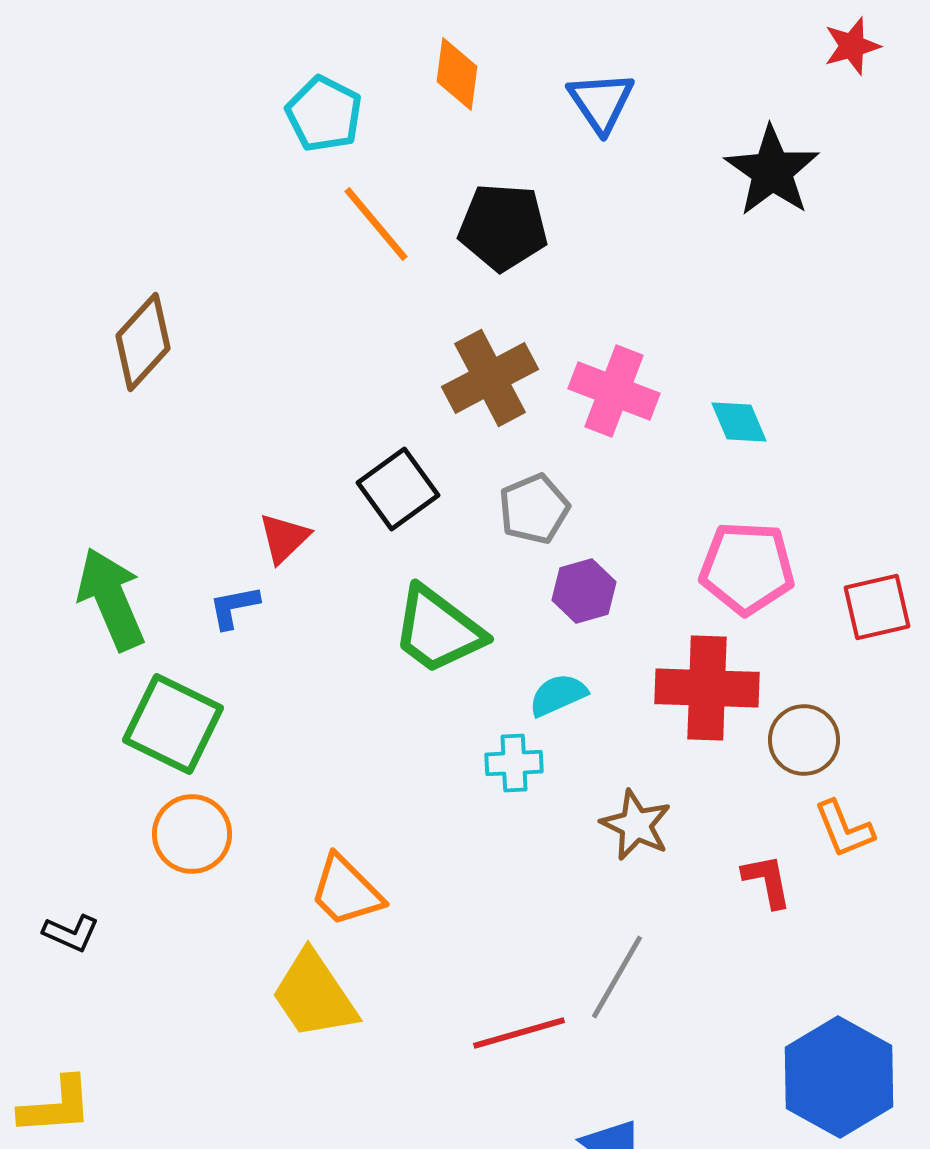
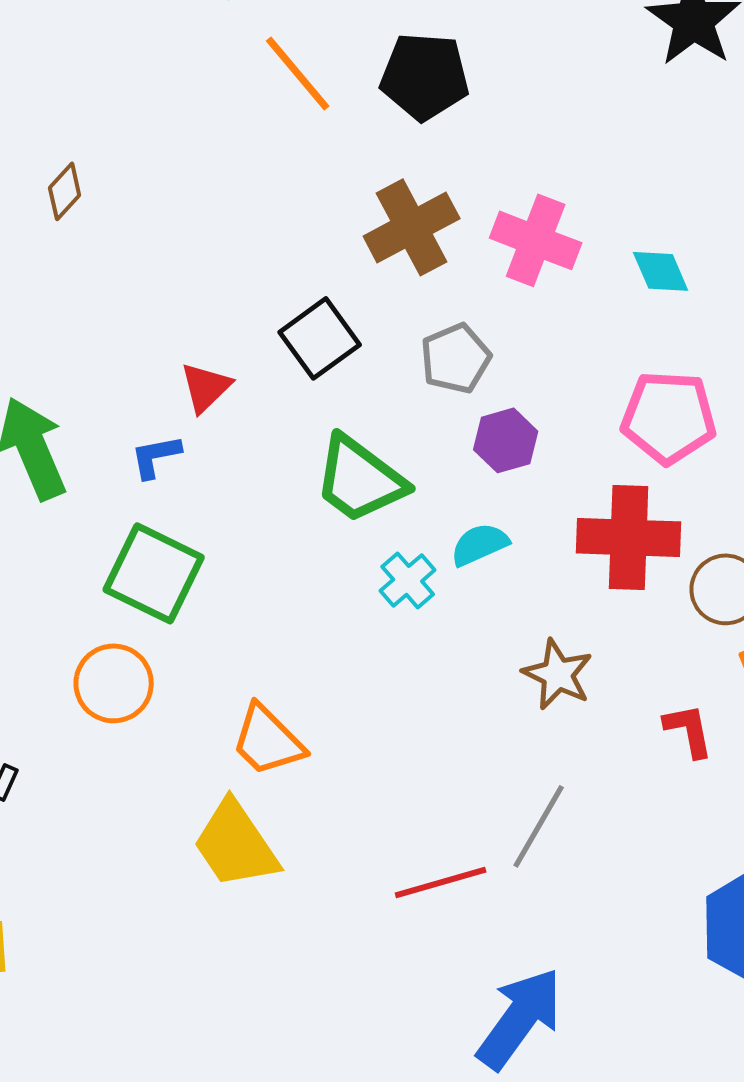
brown diamond: (143, 342) -> (65, 191), size x0.6
green square: (173, 724) -> (154, 573), moved
cyan cross: (514, 763) -> (408, 580), moved, turned -38

